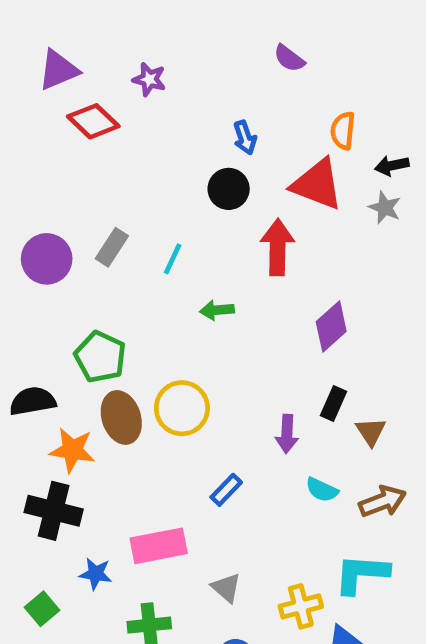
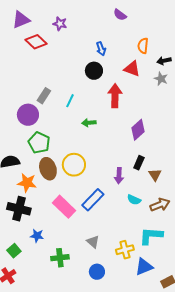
red triangle: (317, 184) -> (132, 69), size x0.7
purple circle: (47, 259) -> (28, 115), moved
blue rectangle: (226, 490) -> (93, 200), size x1.6
pink rectangle: (159, 546) -> (64, 207), moved, turned 55

